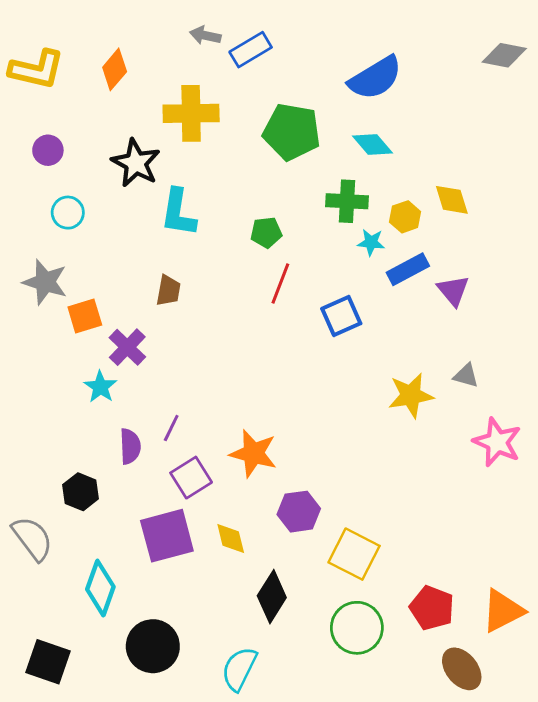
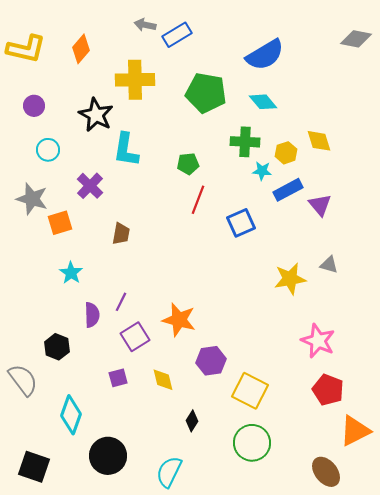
brown trapezoid: (168, 291) -> (121, 234), moved
purple cross: (127, 347) -> (90, 186), moved
pink star: (497, 442) -> (318, 341), moved
purple square: (167, 536) -> (118, 378), size x0.5
black diamond: (272, 597) -> (192, 421), size x0.6
red pentagon: (432, 608) -> (328, 390), moved

